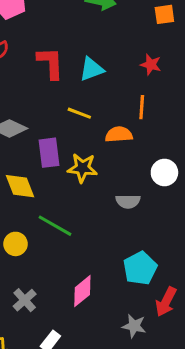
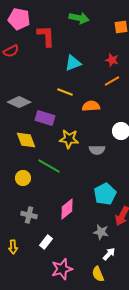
red L-shape: (50, 63) -> (46, 36), moved
orange line: (142, 107) -> (112, 81), moved, turned 56
purple rectangle: (49, 153) -> (45, 118), turned -66
yellow star: (82, 168) -> (69, 139), moved
gray cross: (25, 300) -> (29, 215), turned -35

